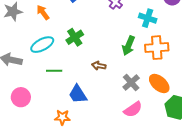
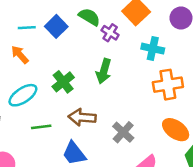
green arrow: (128, 46) -> (104, 71), moved
brown arrow: (99, 66) -> (82, 117), moved, size x1.5
gray cross: (131, 82) -> (123, 132), moved

